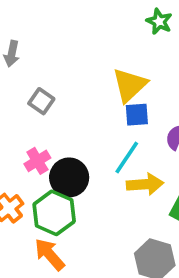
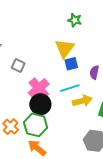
green star: (159, 21) -> (75, 20), moved
cyan line: (127, 158) -> (70, 88), turned 48
pink cross: (37, 161) -> (39, 88), moved, size x1.5

